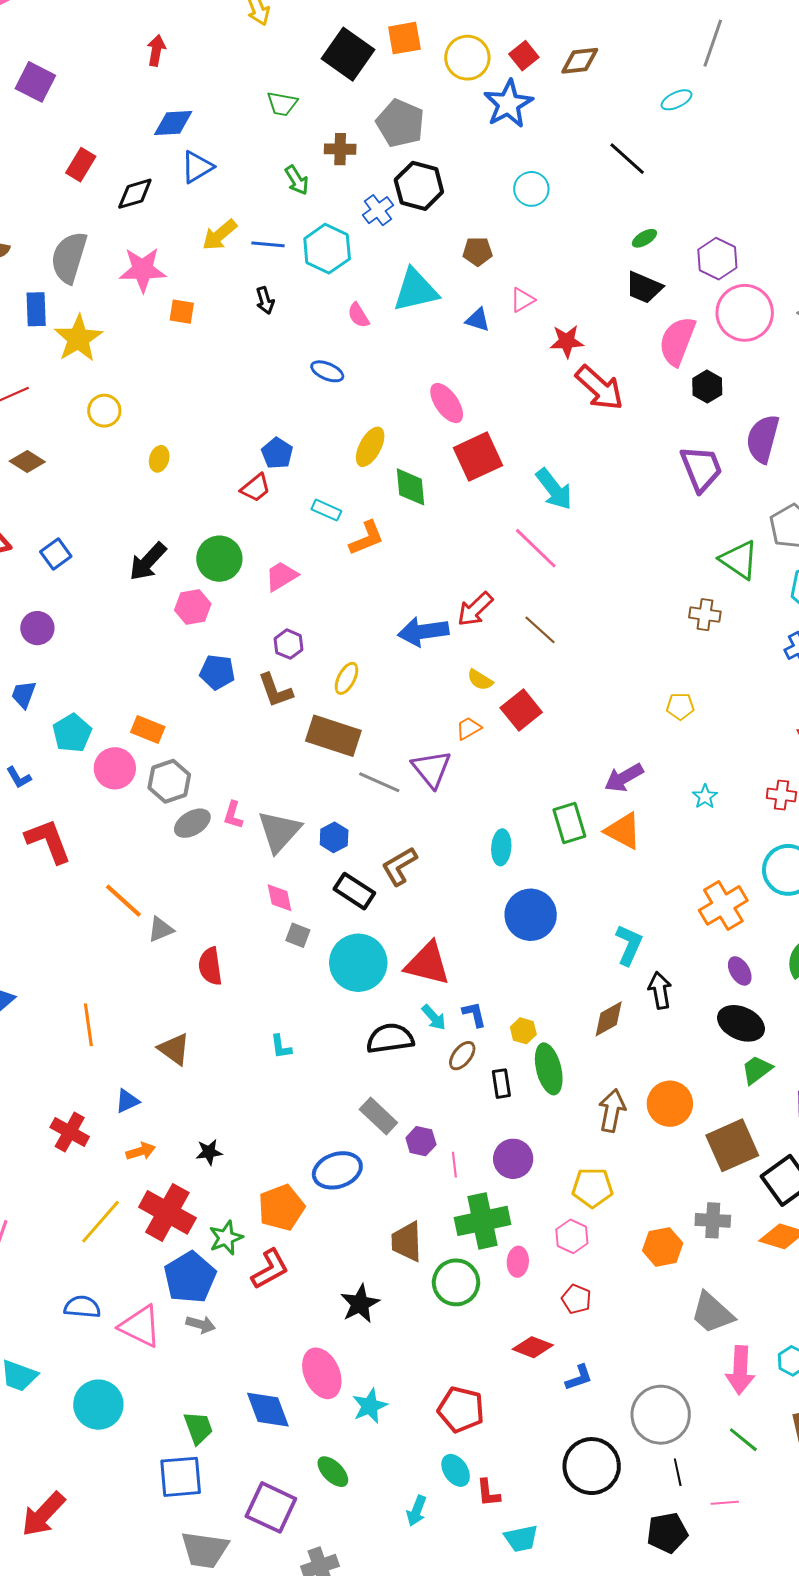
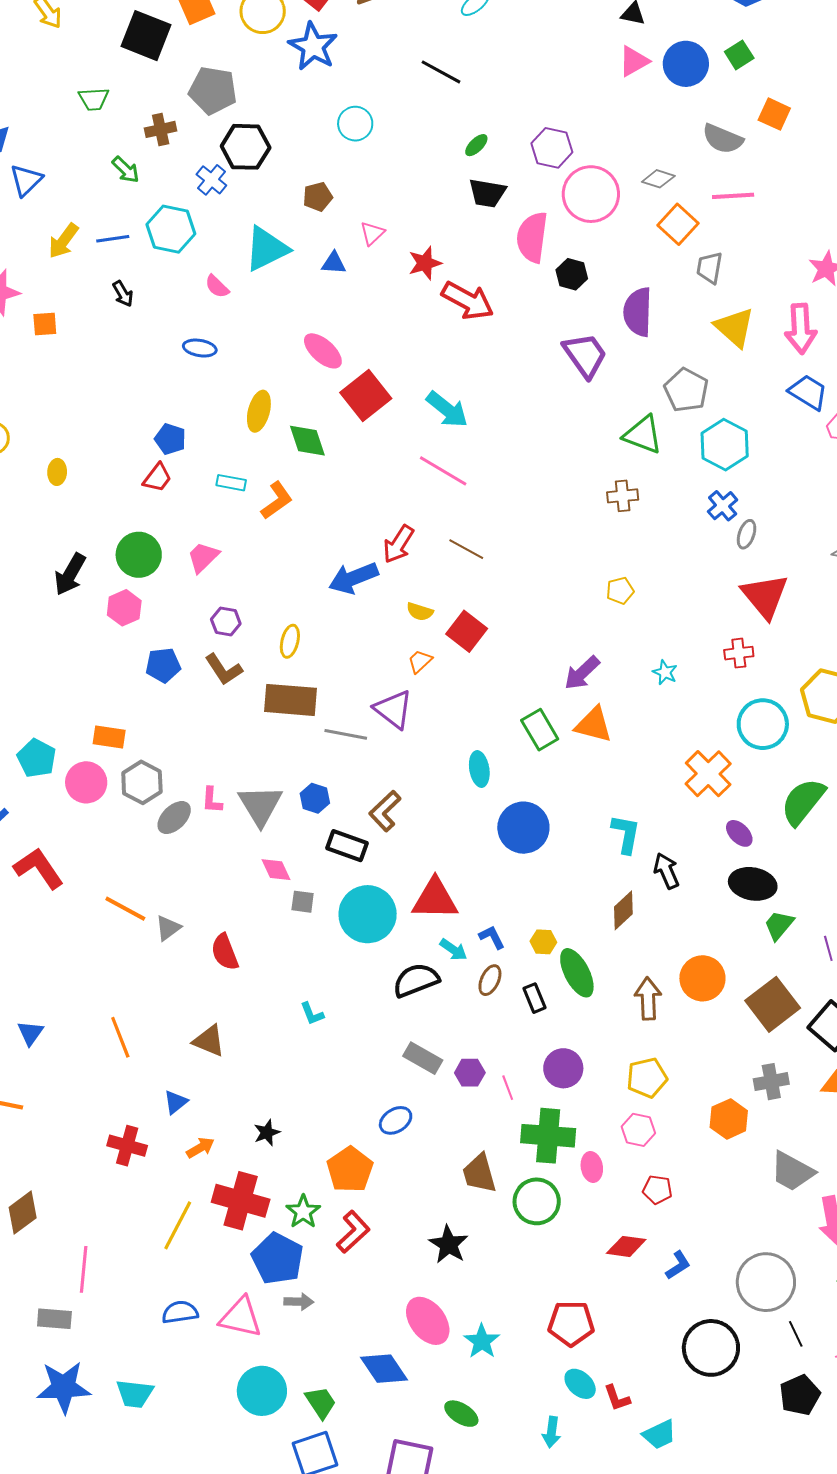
blue ellipse: (337, 1170) -> (396, 1120), size x0.7
green cross: (483, 1221) -> (548, 1136), turned 30
cyan circle: (98, 1405) -> (262, 1391), moved

